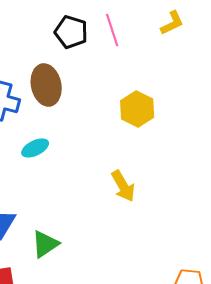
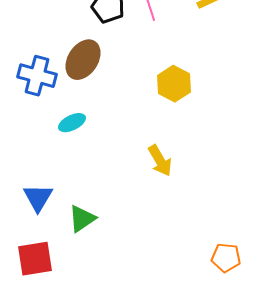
brown ellipse: (46, 85) -> (83, 60), turned 45

